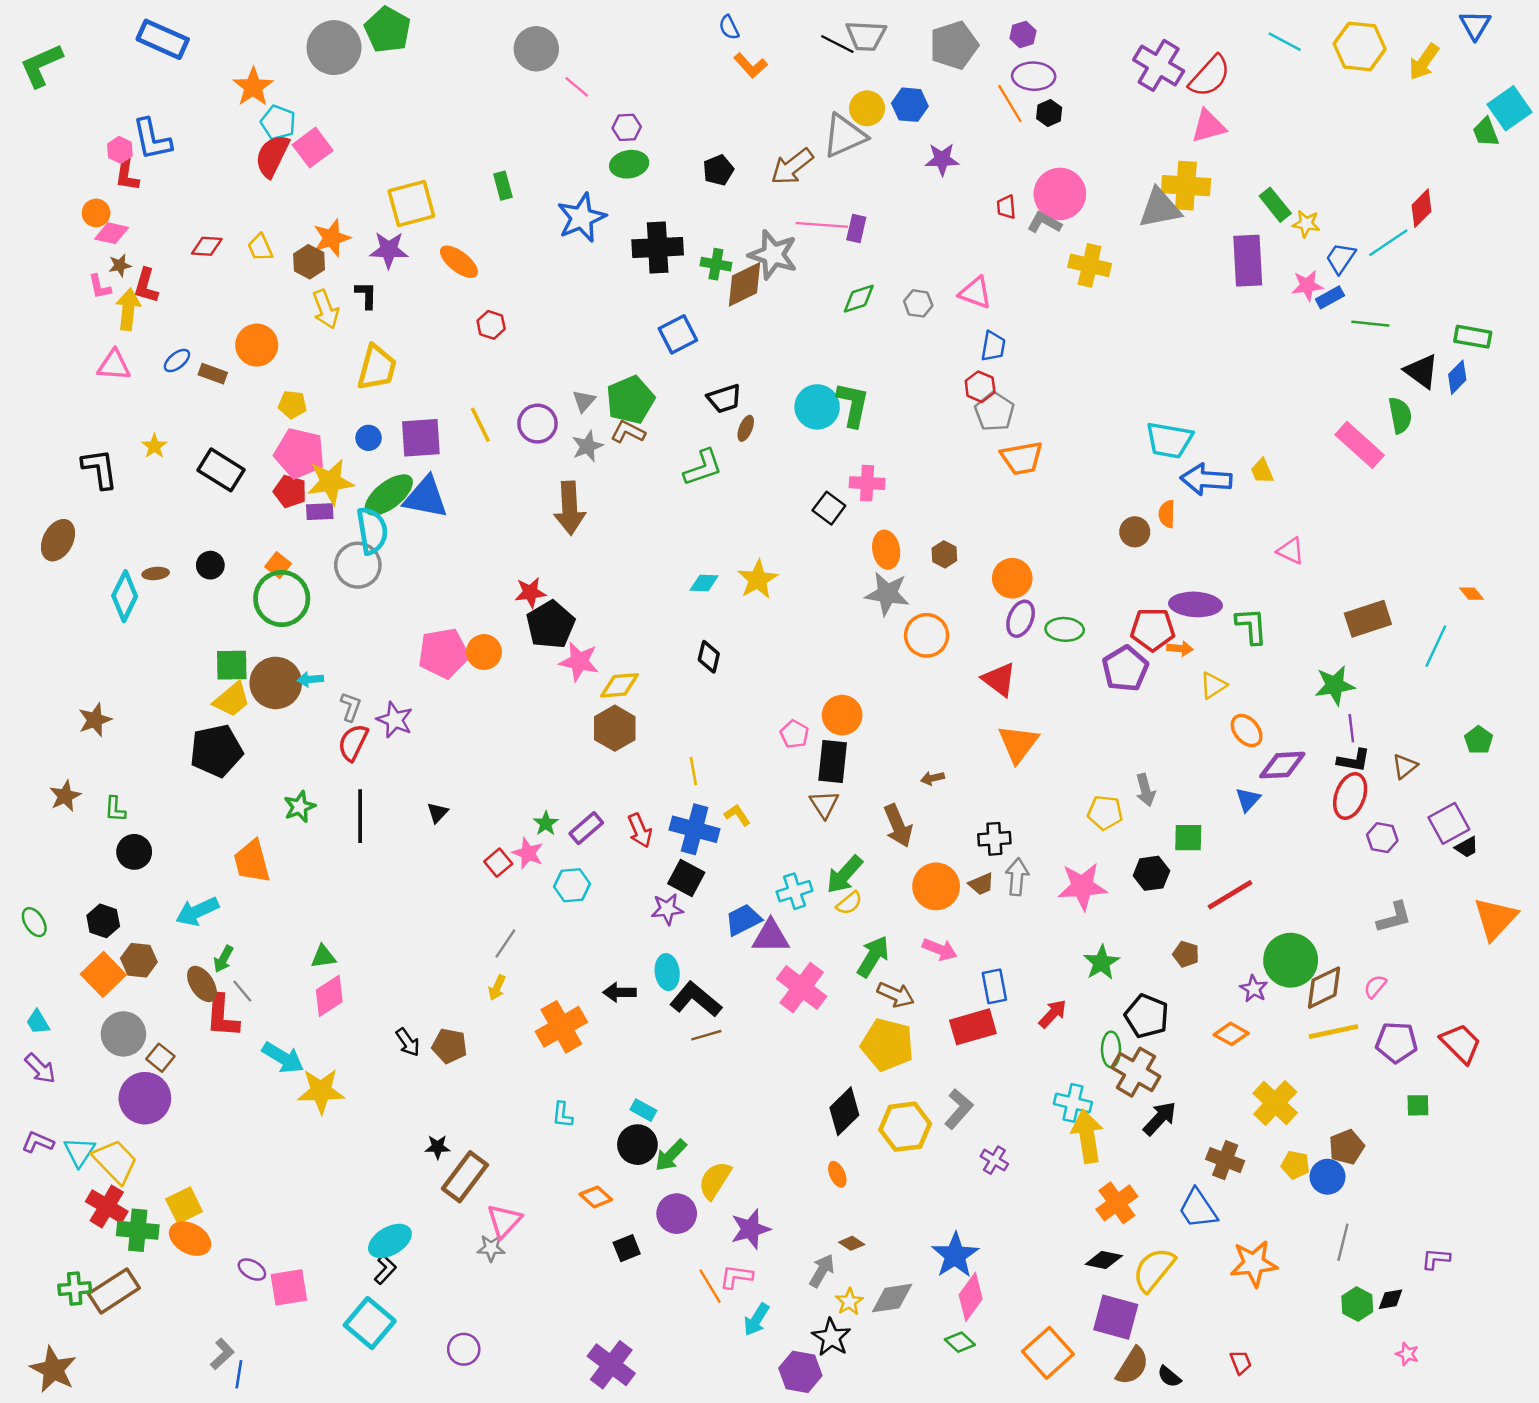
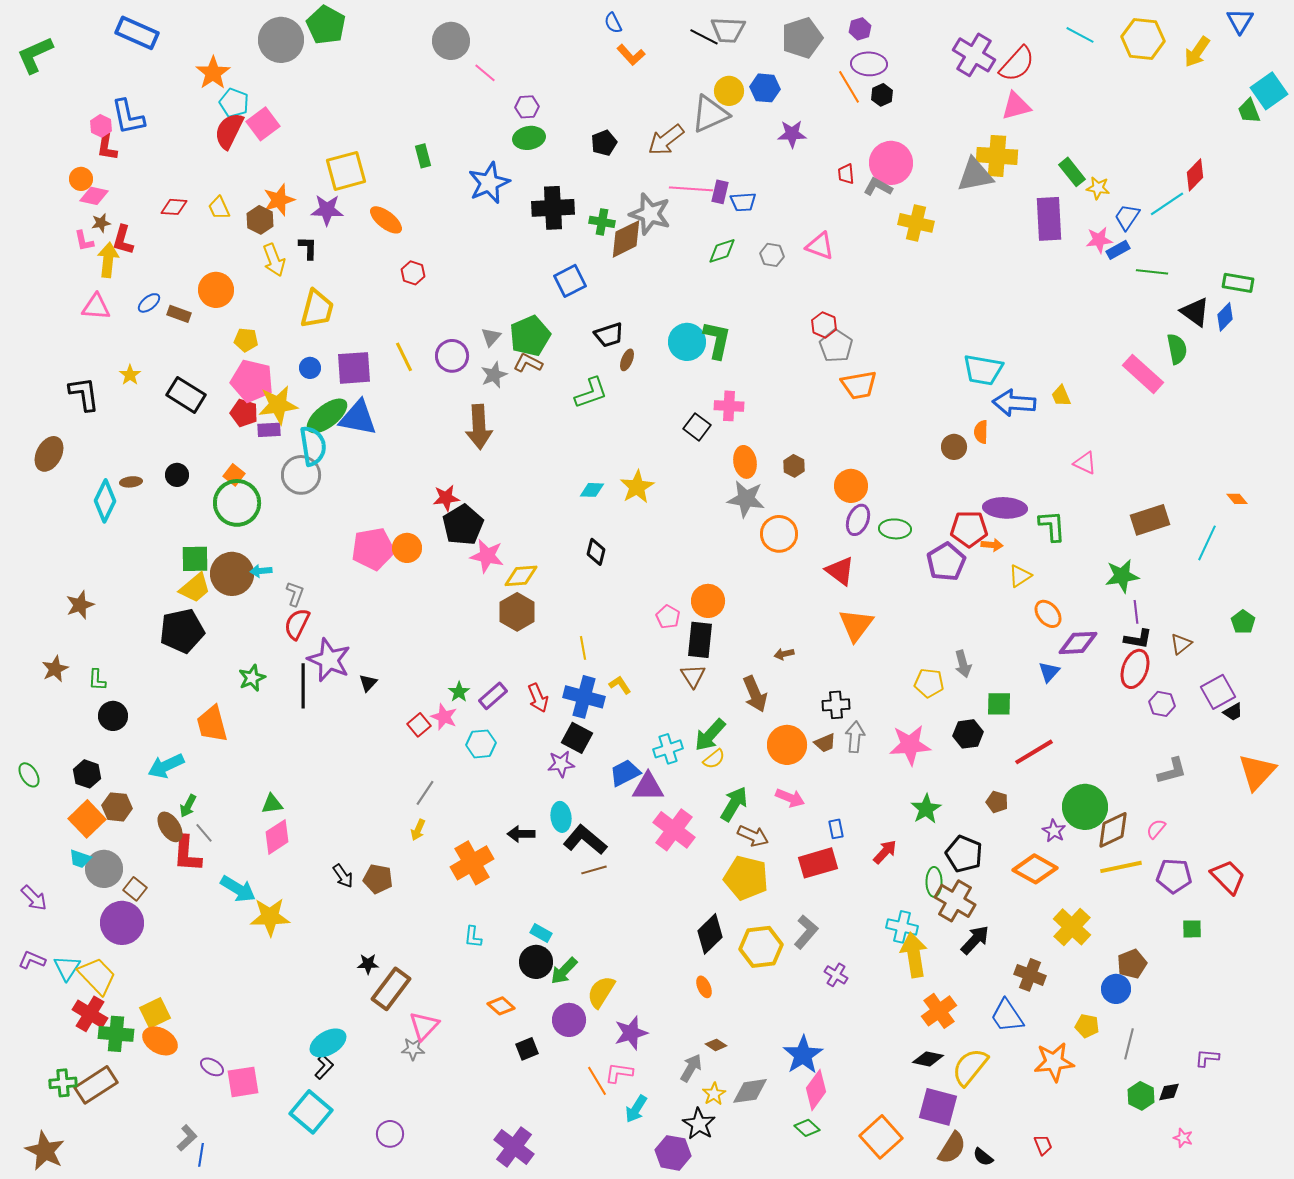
blue trapezoid: (993, 346) -> (743, 202), moved, turned 76
purple star: (395, 720) -> (329, 660), moved, size x1.4
blue rectangle: (994, 986) -> (836, 829), size x0.7
cyan trapezoid: (38, 1022) -> (80, 859), moved, turned -40
orange diamond: (1231, 1034) -> (1035, 869), size x1.5
yellow pentagon: (1295, 1165) -> (1087, 1026), moved

